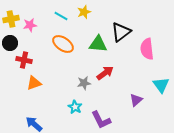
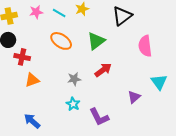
pink star: (30, 25) -> (36, 12), moved
black triangle: (121, 32) -> (122, 16), moved
green triangle: (98, 44) -> (96, 41), turned -42
gray star: (84, 83) -> (74, 79), moved

